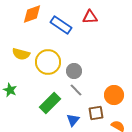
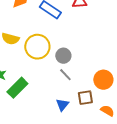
green rectangle: (50, 103) -> (17, 88), moved

